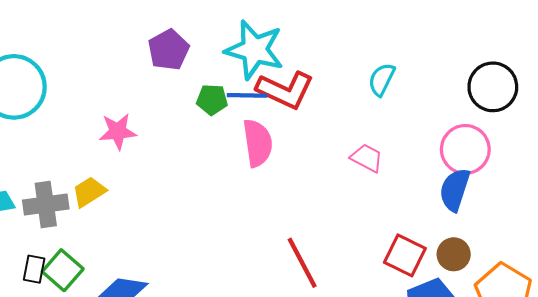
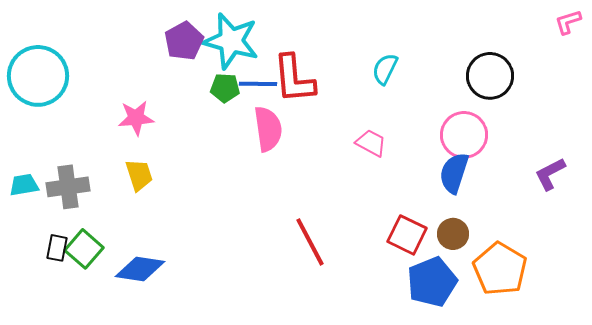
cyan star: (254, 50) -> (231, 41), moved
red L-shape: (285, 90) -> (294, 79), turned 60
yellow trapezoid: (89, 192) -> (139, 175), moved, turned 104

